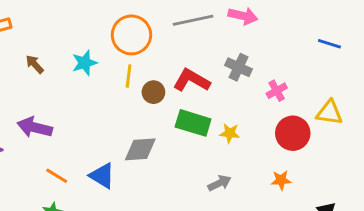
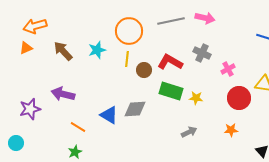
brown arrow: (35, 64) -> (63, 51), size x1.5
blue triangle: (102, 176) -> (109, 115), moved

